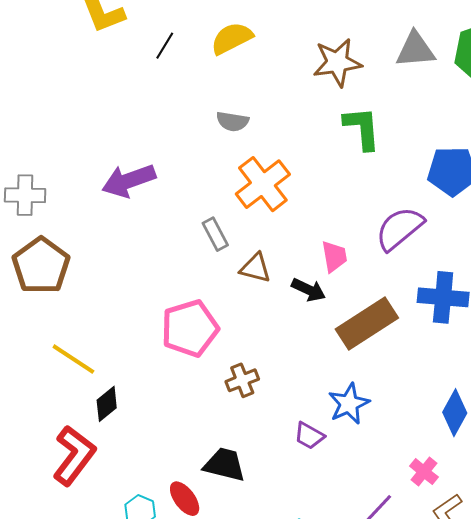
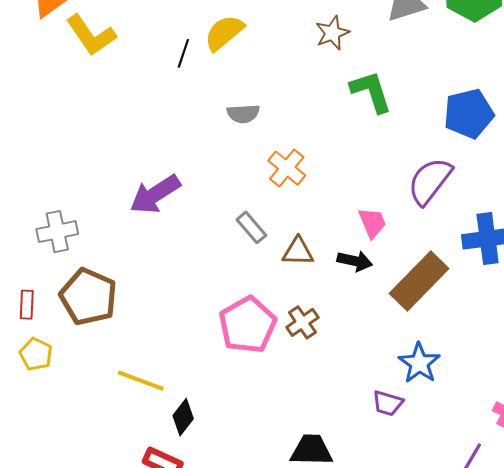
black line: (165, 46) -> (183, 53), moved
brown star: (337, 62) -> (332, 33), size x0.7
orange cross: (263, 184) -> (287, 168), size x0.7
brown cross: (242, 380) -> (302, 322), moved

